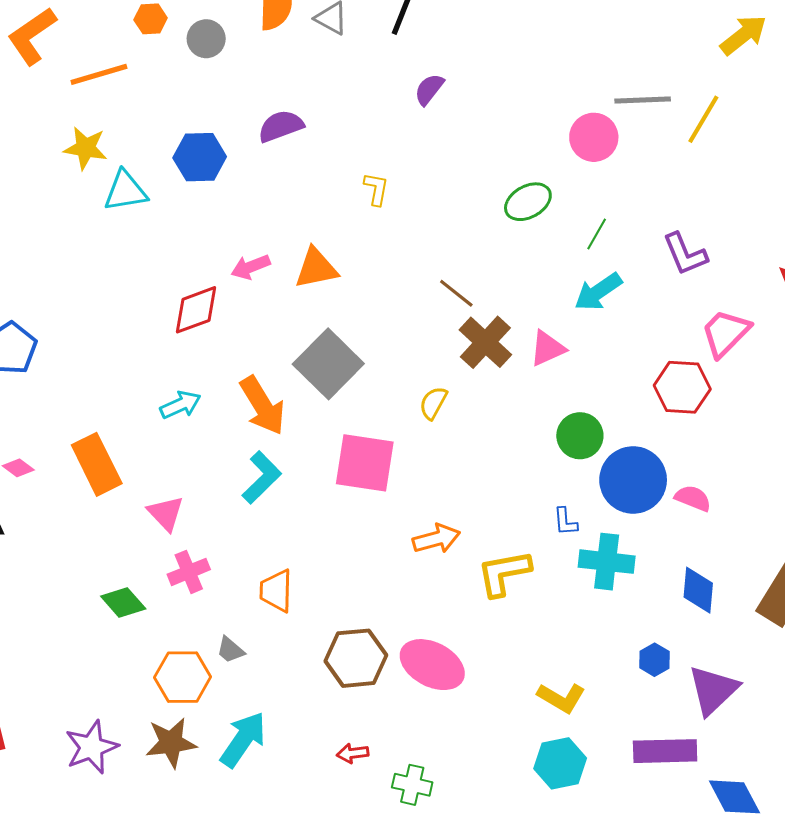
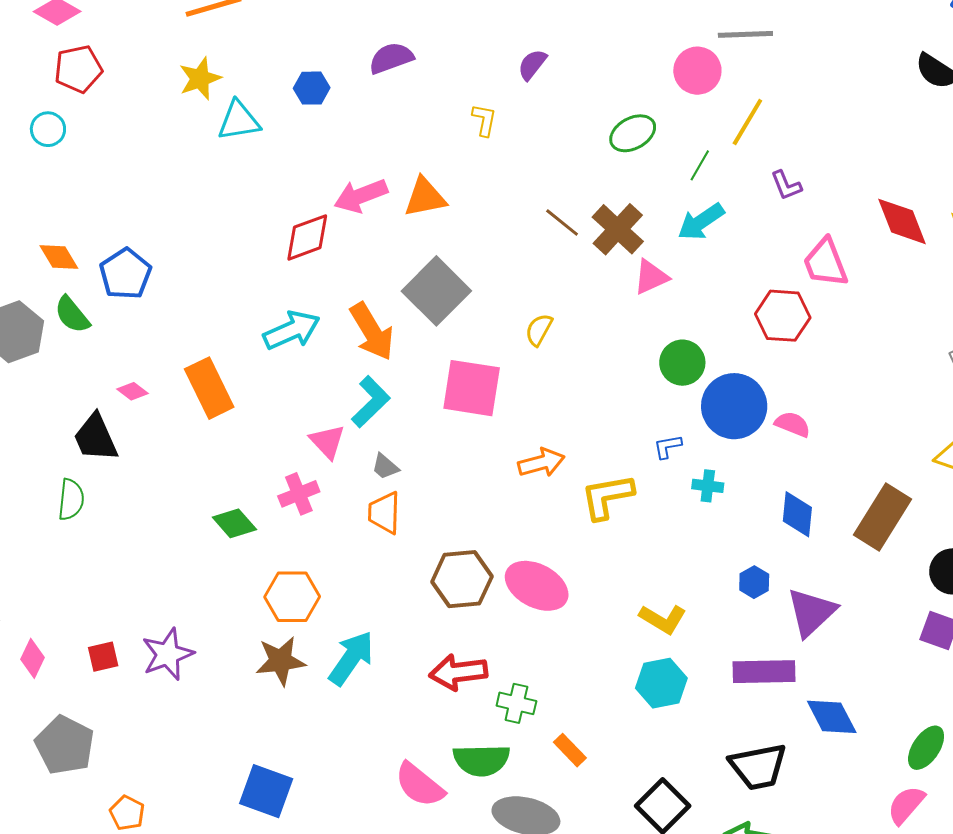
purple semicircle: (429, 89) -> (532, 65), moved
yellow line: (703, 119) -> (747, 122), moved
yellow star: (86, 148) -> (200, 79), turned -30
blue hexagon: (200, 157) -> (312, 88), size x0.7
purple L-shape: (685, 254) -> (786, 185), size x0.7
pink arrow: (250, 267) -> (361, 196), size x1.4
pink trapezoid: (726, 333) -> (825, 263), turned -66
brown cross: (485, 342) -> (618, 229), moved
cyan arrow: (181, 405) -> (292, 330), size x1.4
pink triangle: (166, 513) -> (327, 442), moved
blue L-shape: (565, 522) -> (668, 447), turned 84
cyan cross: (607, 562) -> (708, 486), size x0.6
gray trapezoid: (230, 650) -> (385, 467), moved
purple star: (91, 747) -> (168, 654), moved
red arrow: (353, 753) -> (458, 672), size x1.8

